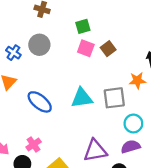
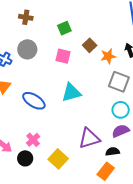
pink square: (86, 48) -> (63, 56), moved
orange star: (137, 81) -> (108, 56), moved
gray square: (114, 98) -> (119, 82), moved, turned 35

